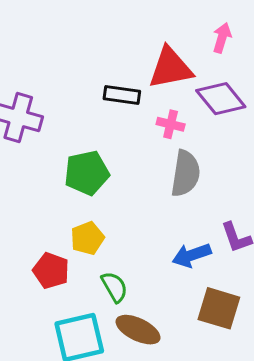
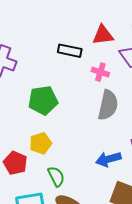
red triangle: (170, 68) -> (103, 35), size x0.7

